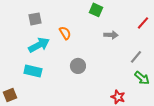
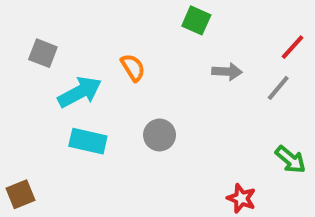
gray square: (35, 19) -> (43, 53), moved, turned 32
gray line: (136, 57) -> (278, 88), moved
cyan rectangle: (33, 71) -> (88, 141), moved

